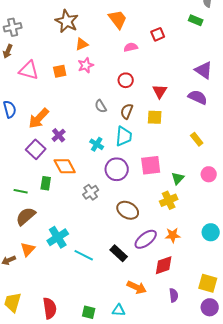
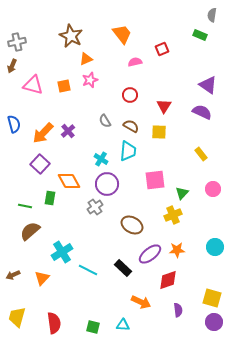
brown semicircle: (127, 111) -> (131, 126), turned 98
purple cross: (59, 135) -> (68, 131), moved
purple circle: (117, 169) -> (107, 184), moved
orange triangle: (28, 249) -> (42, 278), moved

